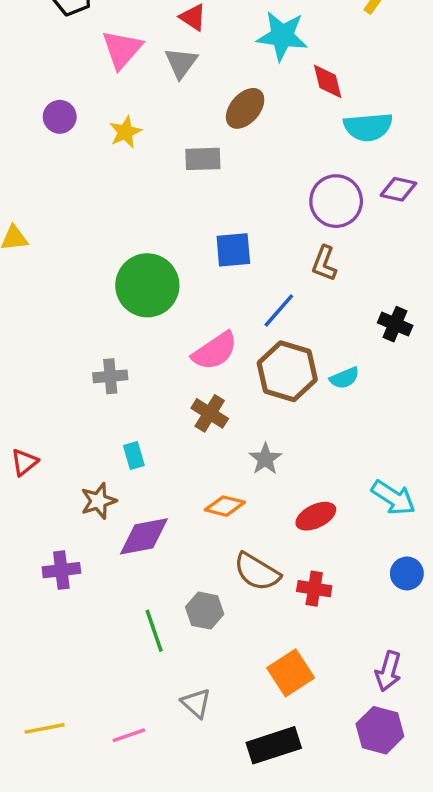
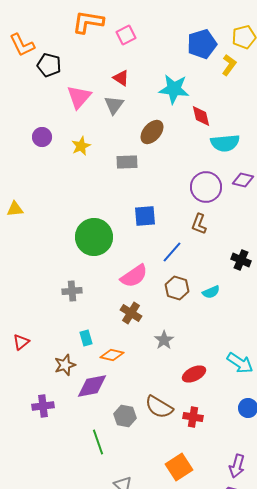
brown hexagon: (287, 371) -> (177, 288), size x0.7
orange diamond: (225, 506) -> (112, 355), moved
gray hexagon: (205, 611) -> (125, 416), moved

